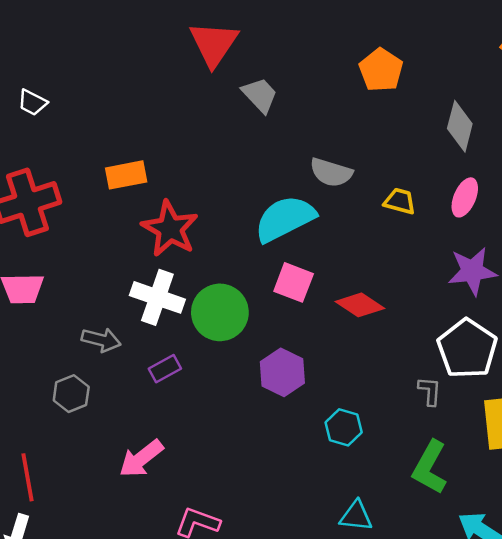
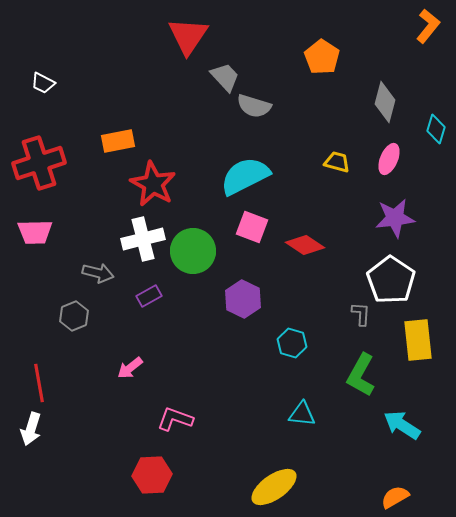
gray semicircle: (331, 172) -> (254, 106), moved
white cross: (157, 297) -> (143, 239), turned -33
pink arrow: (141, 459) -> (130, 368), size x0.7

